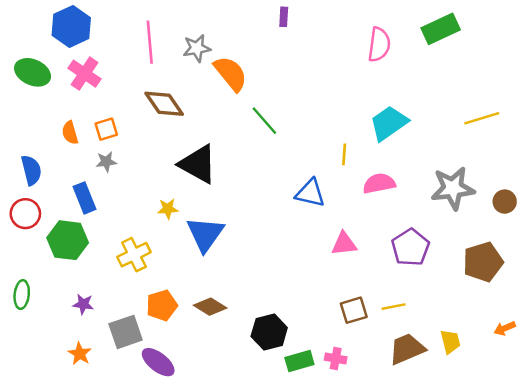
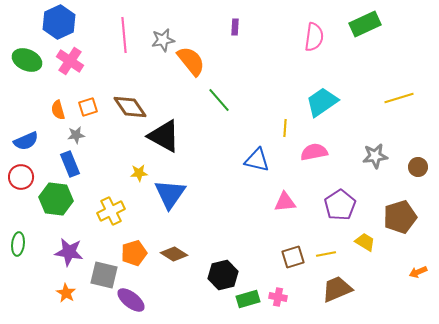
purple rectangle: (284, 17) -> (235, 27), moved
brown diamond: (164, 104) -> (130, 107), moved
gray star: (106, 162) -> (76, 135), moved
blue semicircle: (31, 170) -> (26, 141), turned 80
gray star: (453, 188) -> (375, 156), size x0.7
purple star: (83, 304) -> (69, 252), size x1.6
gray square: (126, 332) -> (104, 275), turned 32
yellow trapezoid: (450, 342) -> (365, 242), moved, turned -45

